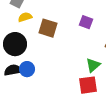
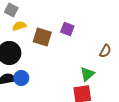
purple square: (86, 22) -> (67, 29), moved

